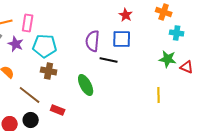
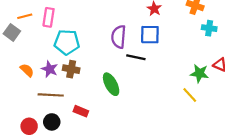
purple star: (16, 44) -> (50, 69), moved
green star: (168, 59) -> (199, 73), moved
brown line: (30, 95) -> (51, 95), turned -35
yellow line: (159, 95) -> (190, 95), turned -42

